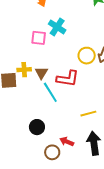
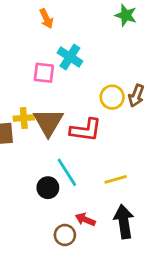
brown triangle: (41, 73) -> (48, 122), size x1.6
cyan line: (50, 92) -> (67, 172), moved
black circle: (37, 127) -> (48, 188), moved

